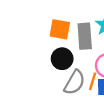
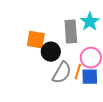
orange square: (60, 29) -> (36, 40), moved

